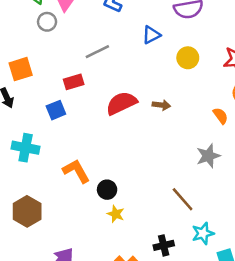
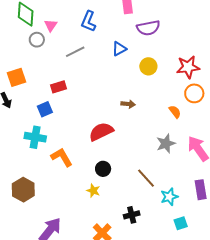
gray line: (97, 52) -> (75, 52), moved
red semicircle: (121, 103) -> (101, 132), moved
cyan cross: (26, 148) -> (35, 137), moved
black circle: (107, 190) -> (103, 169), moved
cyan star: (203, 233) -> (169, 197), moved

